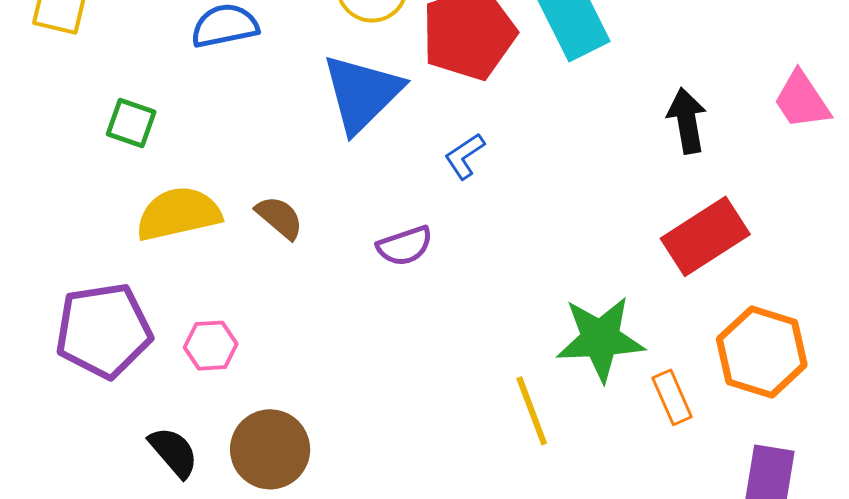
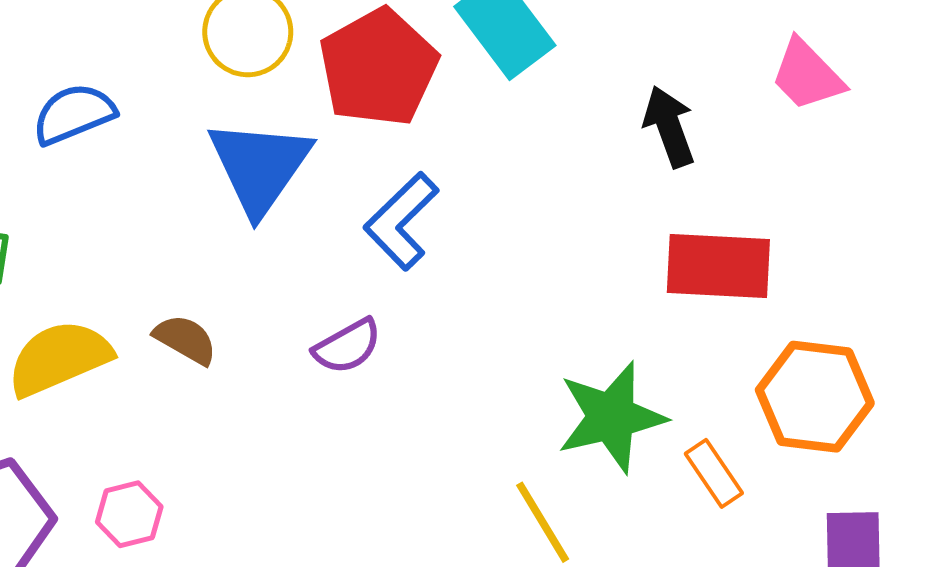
blue L-shape: (465, 156) -> (401, 221), size x1.6
red rectangle: (705, 236) -> (718, 266), turned 46

